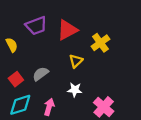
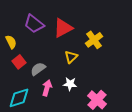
purple trapezoid: (36, 26) -> (34, 24), turned 60
red square: (16, 79) -> (19, 62), moved
pink arrow: (49, 107) -> (47, 88), moved

